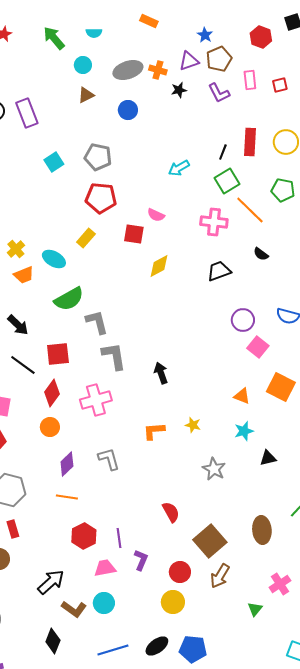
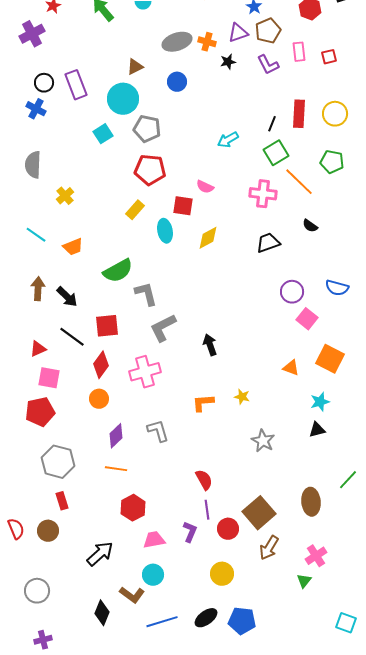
cyan circle: (83, 65) -> (123, 99), moved, size x1.8
yellow cross: (16, 249) -> (65, 196), moved
cyan ellipse: (54, 259) -> (165, 231), moved, turned 50
gray L-shape: (114, 356) -> (163, 328), turned -108
cyan star: (244, 431) -> (320, 402), moved
red semicircle: (171, 512) -> (204, 480), moved
purple line: (119, 538) -> (207, 510), moved
red circle: (180, 572) -> (228, 529), moved
pink cross: (280, 584) -> (316, 556), moved
brown L-shape: (74, 609) -> (132, 595), moved

